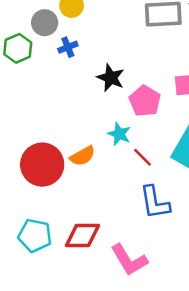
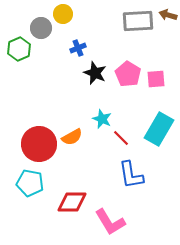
blue cross: (68, 47) -> (78, 48), moved
pink pentagon: (145, 101) -> (128, 74), moved
cyan pentagon: (35, 235) -> (30, 183), moved

